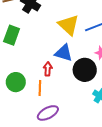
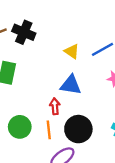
yellow triangle: (69, 25) -> (72, 51), size x0.6
black circle: (85, 70) -> (78, 129), moved

